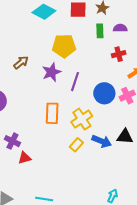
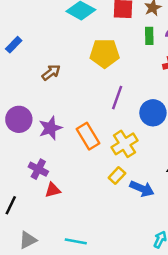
purple star: (51, 72) -> (50, 128), moved
orange rectangle: (52, 113) -> (88, 136), turned -35
blue arrow: (102, 141) -> (142, 189), moved

